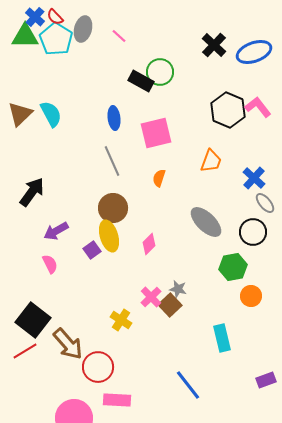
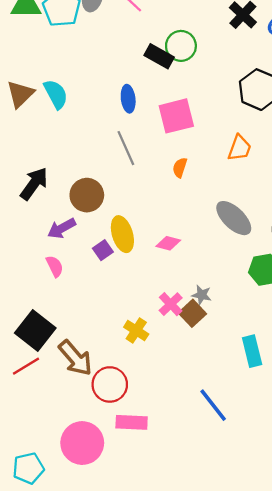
brown circle: (113, 208) -> (87, 195), moved
pink diamond: (149, 244) -> (168, 243), turned 60

